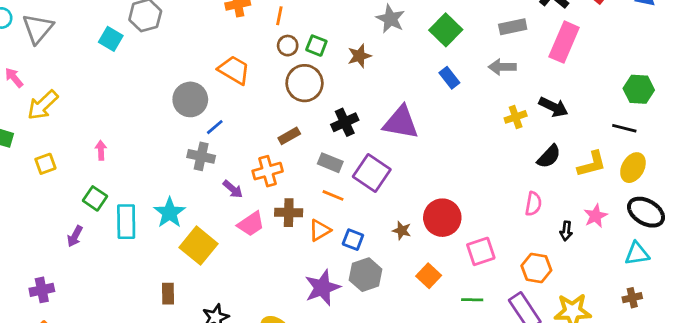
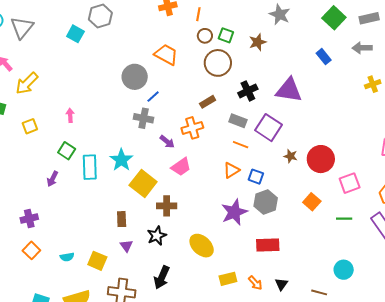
green square: (446, 30) -> (334, 18), moved
brown cross: (289, 213) -> (167, 206), moved
brown star: (402, 230) -> (291, 156), moved

